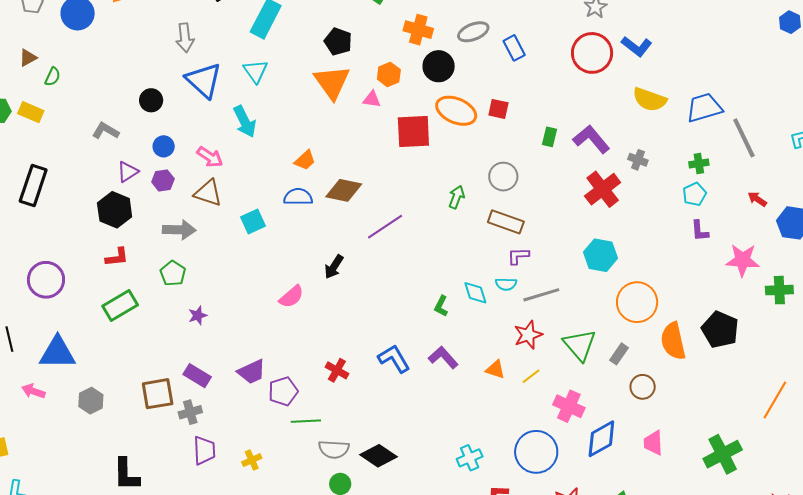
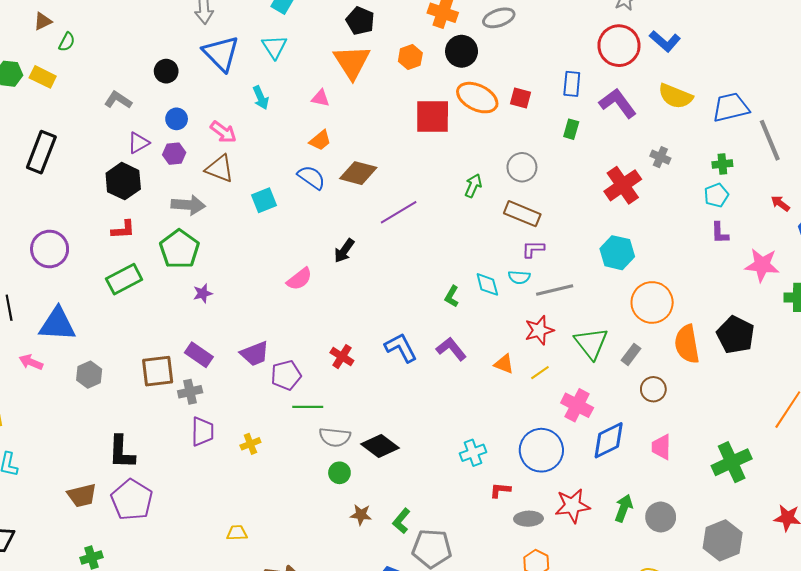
blue rectangle: (514, 48) -> (572, 84), moved, turned 30
pink triangle: (372, 99) -> (320, 98), moved
cyan arrow: (245, 122) -> (261, 98), size x0.7
purple L-shape: (591, 139) -> (618, 103), moved
blue semicircle: (298, 197) -> (311, 177), turned 32
green pentagon: (173, 273) -> (179, 249), size x1.5

